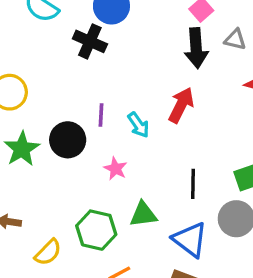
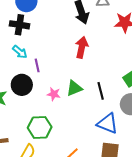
cyan arrow: (138, 125) -> (20, 52), moved
green triangle: (143, 214) -> (74, 88), moved
green hexagon: (96, 230) -> (40, 127), moved

